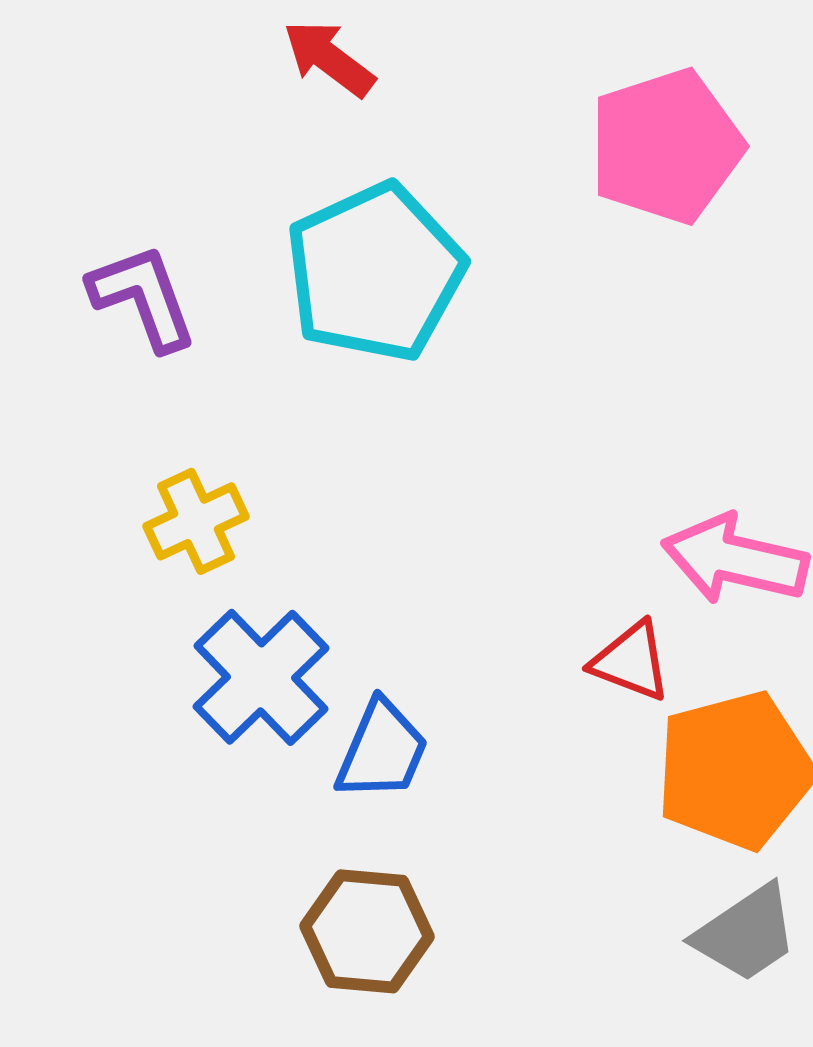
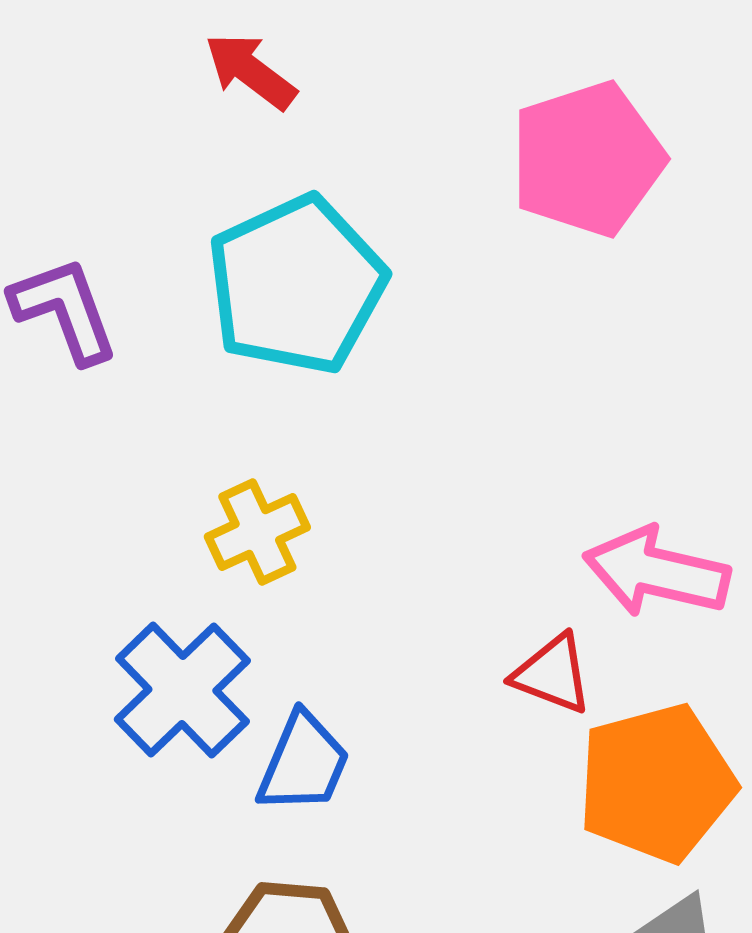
yellow cross: (196, 521) -> (257, 532), moved

